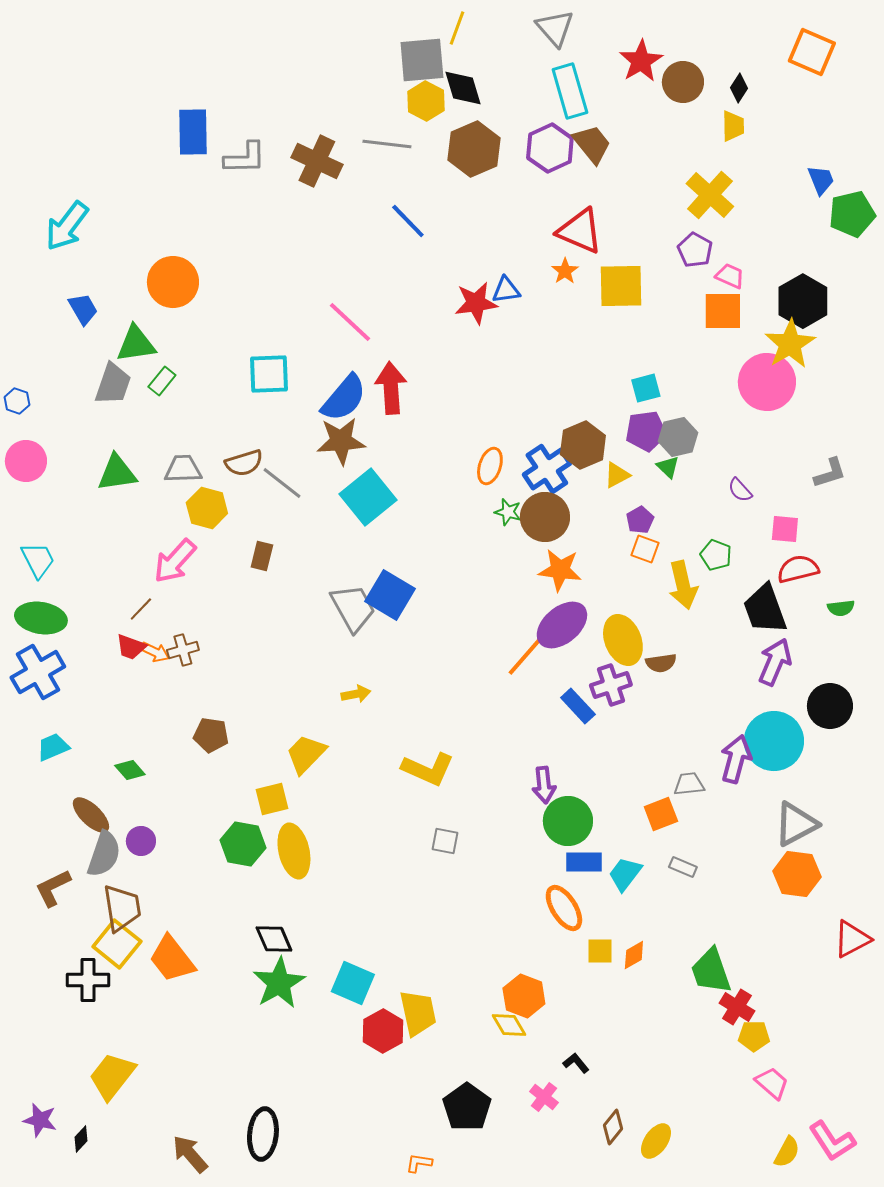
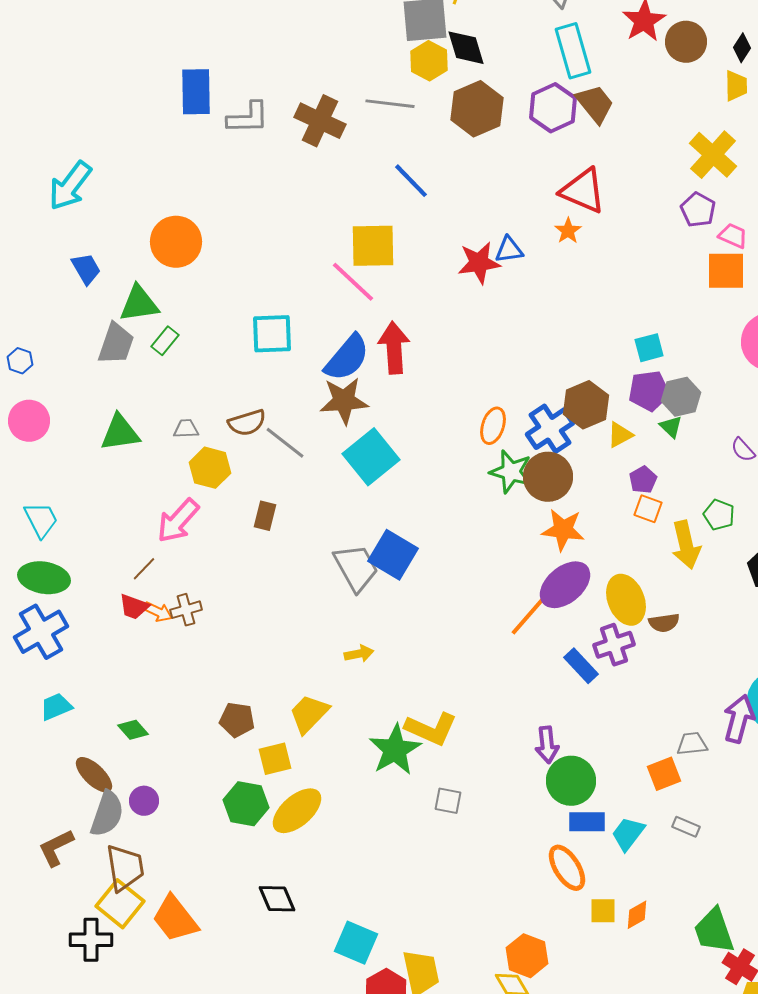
yellow square: (621, 286) -> (373, 246), moved
gray trapezoid: (183, 469) -> (186, 429), size x0.7
green star: (508, 512) -> (511, 472), size x1.6
brown pentagon: (211, 735) -> (237, 720), moved
yellow ellipse: (294, 851) -> (297, 811), turned 62
green star: (279, 983) -> (395, 750), moved

